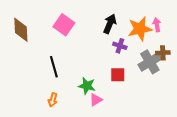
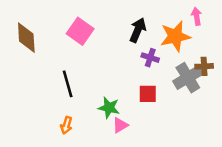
pink arrow: (157, 25) -> (197, 16), moved

